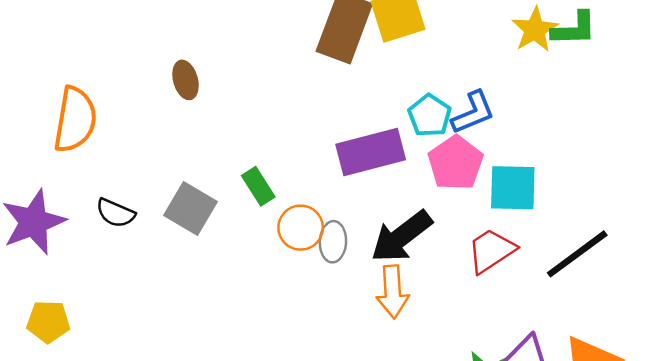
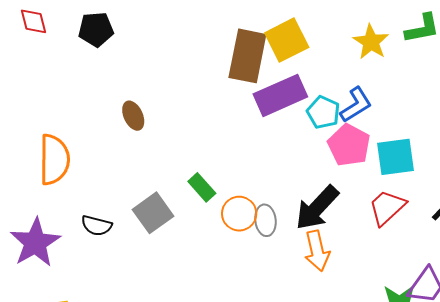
yellow star: (535, 30) -> (371, 42), moved
purple rectangle: (371, 152) -> (280, 95), moved
gray square: (190, 209) -> (153, 213), turned 33

